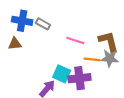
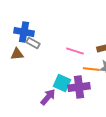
gray rectangle: (43, 24) -> (33, 43), moved

